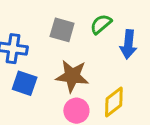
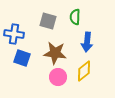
green semicircle: (101, 24) -> (75, 17), turned -49
blue arrow: (128, 44) -> (87, 42), moved

